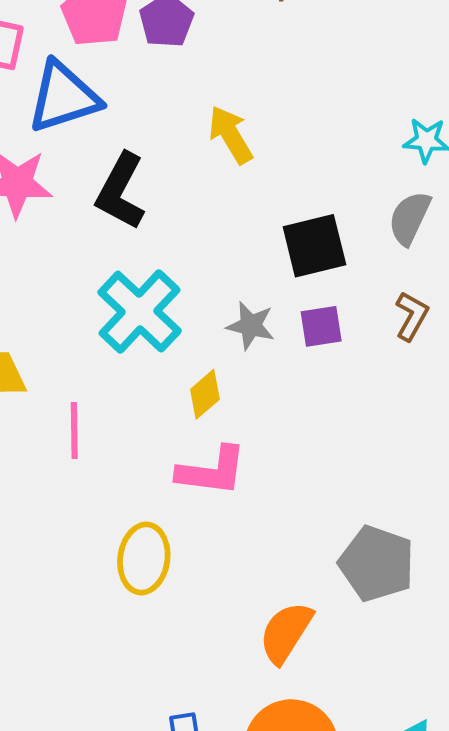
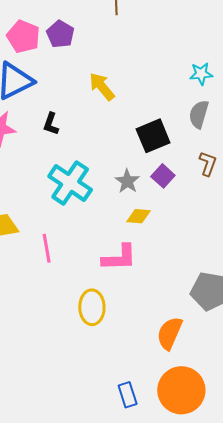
black L-shape: (121, 191) -> (51, 124), size x0.6
gray star: (251, 326) -> (127, 181), turned 30
purple square: (321, 326) -> (163, 176), turned -30
yellow diamond: (205, 394) -> (138, 216), moved, turned 55

